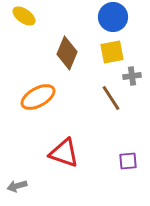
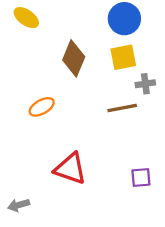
orange ellipse: (38, 97) -> (42, 107), size x0.7
brown line: (111, 98) -> (122, 108), turned -68

